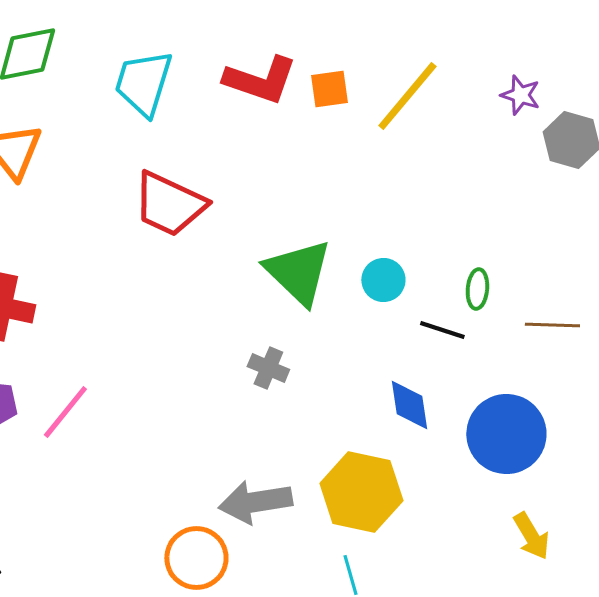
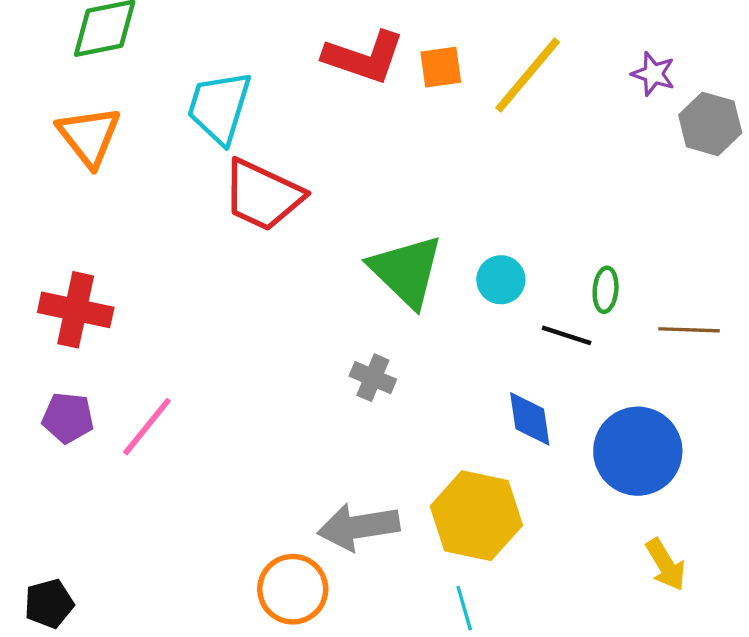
cyan trapezoid: (143, 83) -> (219, 107), moved

